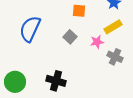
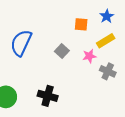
orange square: (79, 11) -> (81, 24), moved

